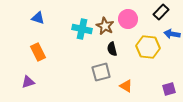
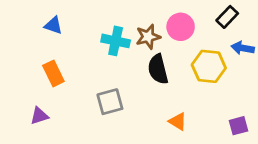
brown star: (105, 26) -> (148, 37), turned 30
black semicircle: (112, 49) -> (158, 69), size x1.5
gray square: (101, 72) -> (110, 102), moved

